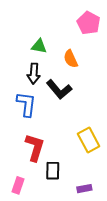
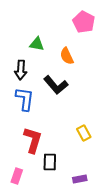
black arrow: (34, 74) -> (21, 70), moved
yellow rectangle: (89, 140) -> (84, 133), size x0.7

